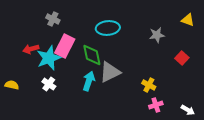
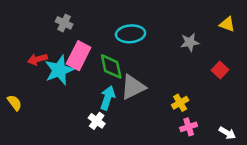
white cross: (49, 84) -> (97, 121), moved
yellow semicircle: (12, 85) -> (15, 103), turned 40
yellow cross: (149, 85) -> (180, 103), turned 32

